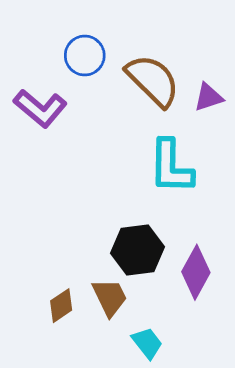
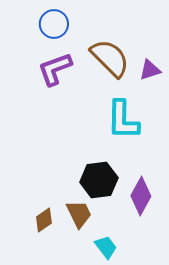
blue circle: (85, 56) -> (54, 24), moved
purple L-shape: (40, 108) -> (55, 69), moved, turned 120

